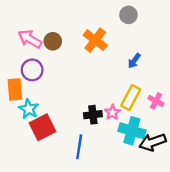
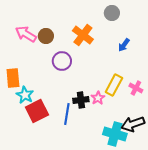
blue arrow: (134, 61) -> (124, 45), moved
purple circle: (32, 70) -> (62, 61), moved
cyan cross: (132, 131) -> (115, 134), moved
blue line: (79, 147) -> (67, 114), moved

